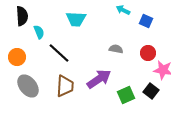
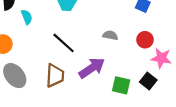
black line: (59, 53) -> (64, 43), moved
green square: (126, 95) -> (121, 85), turned 36

